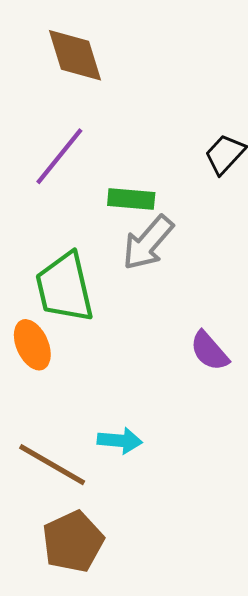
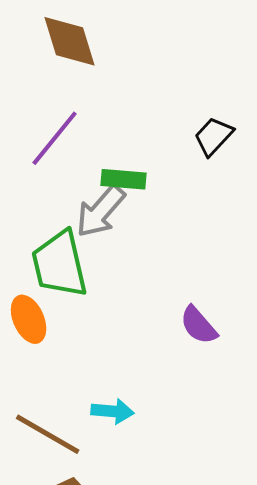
gray arrow: (148, 243) -> (101, 211), moved

